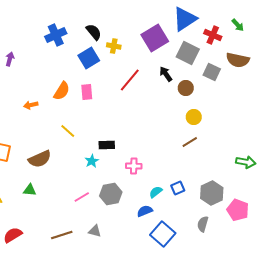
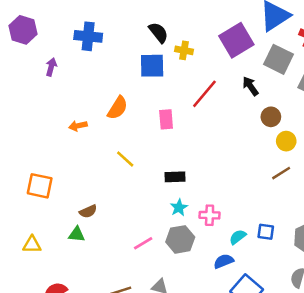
blue cross: (56, 35) -> (88, 36), moved, turned 30
blue square: (89, 58) -> (152, 66), turned 30
brown circle: (186, 88) -> (271, 117), moved
pink rectangle: (87, 92) -> (166, 119), moved
brown semicircle: (40, 159) -> (88, 211), moved, size x0.6
cyan star: (92, 161) -> (179, 208), moved
pink cross: (134, 166) -> (210, 215), moved
blue square: (178, 188) -> (266, 232), turned 32

